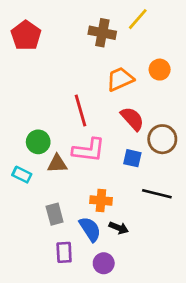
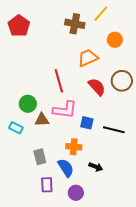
orange circle: (160, 70) -> (115, 40), moved
brown circle: (162, 139) -> (122, 81), moved
blue square: (132, 158) -> (87, 123), moved
black line: (157, 194) -> (114, 130), moved
black arrow: (119, 228) -> (96, 167), moved

